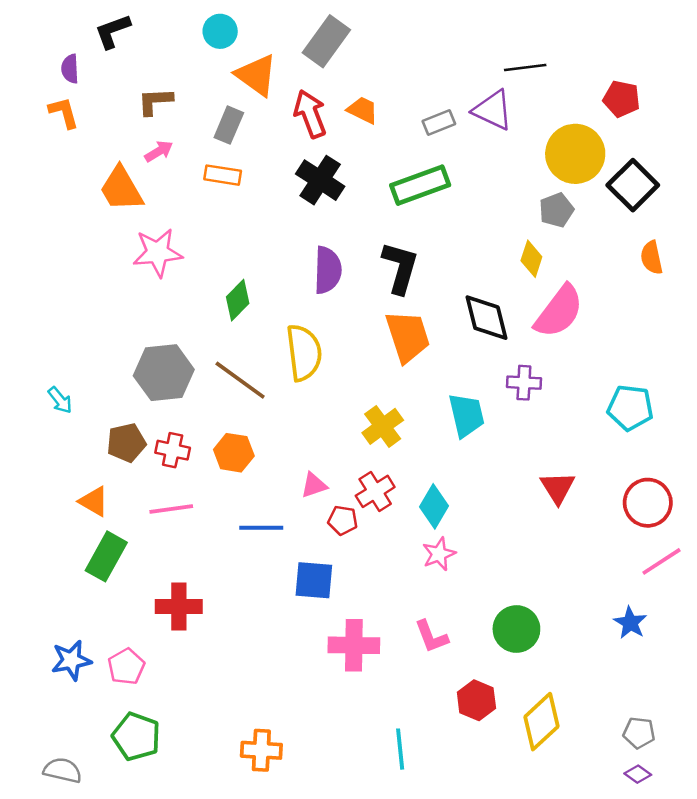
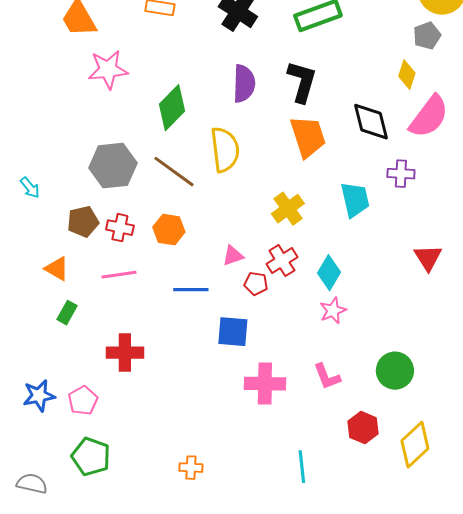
green diamond: (238, 300) -> (172, 108), size x1.4
green rectangle: (106, 556) -> (67, 313), size x0.6
orange cross: (261, 750) -> (191, 468), size x0.7

